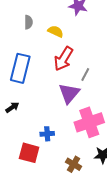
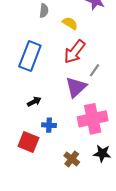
black arrow: (12, 107) -> (34, 102), moved

